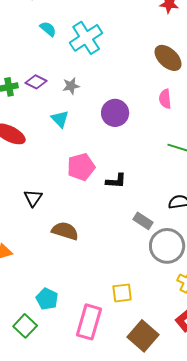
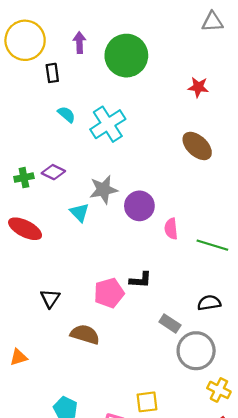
gray star: (71, 86) -> (103, 190), moved, size x1.5
pink semicircle: (165, 99) -> (171, 229), moved
pink pentagon: (81, 167) -> (109, 293), moved

